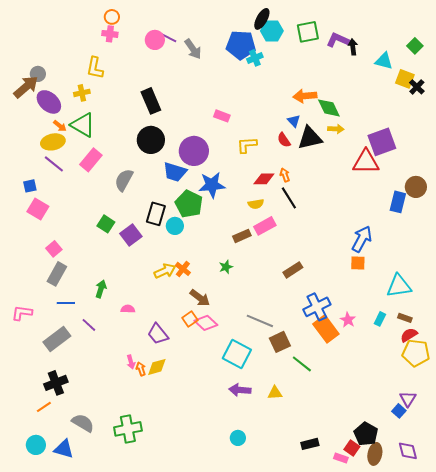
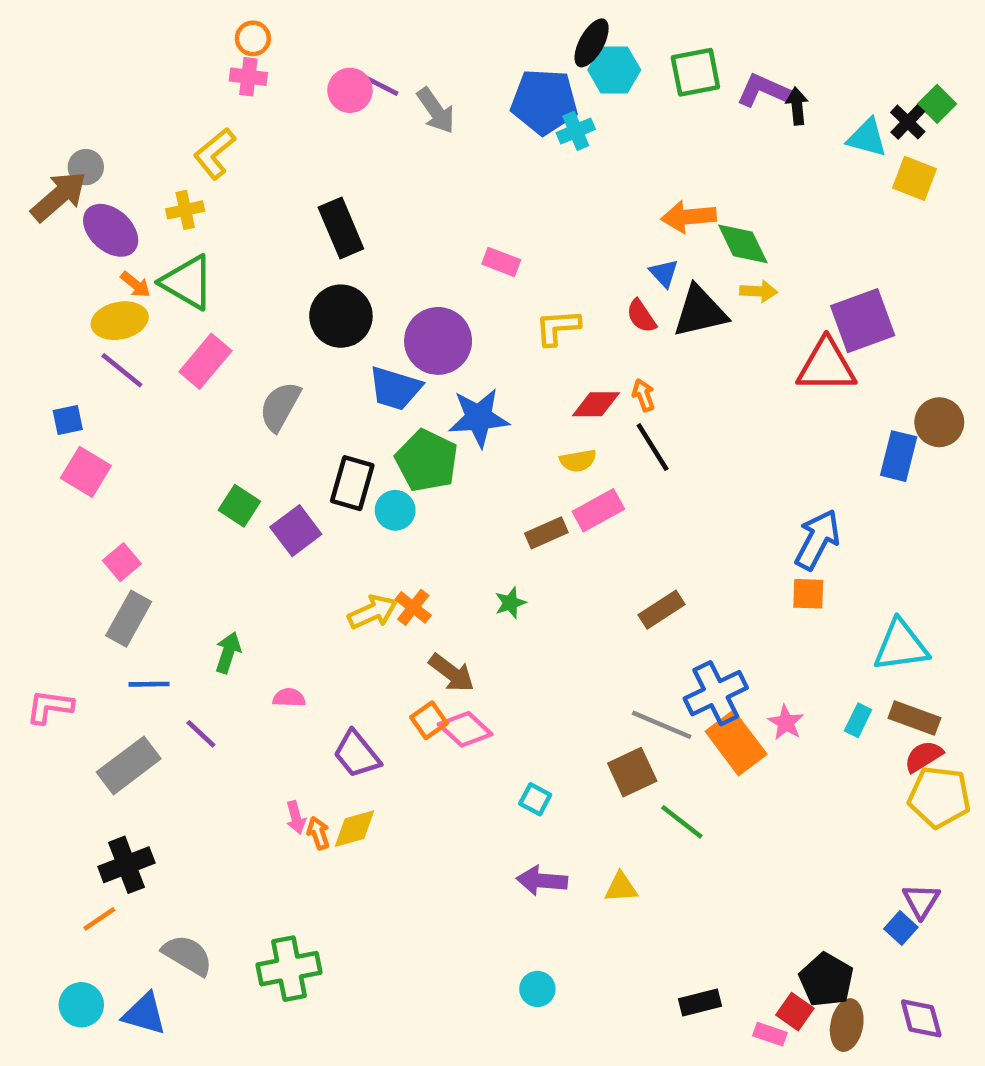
yellow L-shape: (95, 68) -> (215, 154), turned 40
black cross: (417, 87) -> (908, 122), moved
brown rectangle: (405, 318) -> (914, 718), size x1.5
gray line: (260, 321) -> (662, 725), moved
cyan square: (237, 354) -> (535, 799), size x0.5

